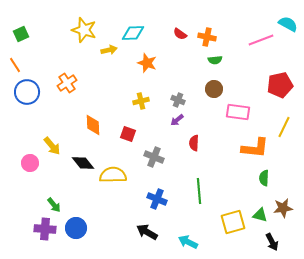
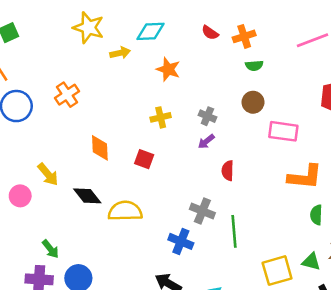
orange cross: (207, 37) -> (244, 36), turned -30
gray cross: (154, 157) -> (202, 211), moved

